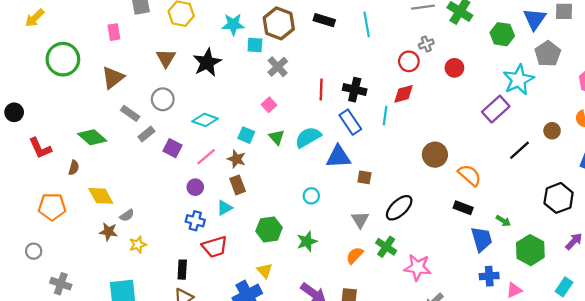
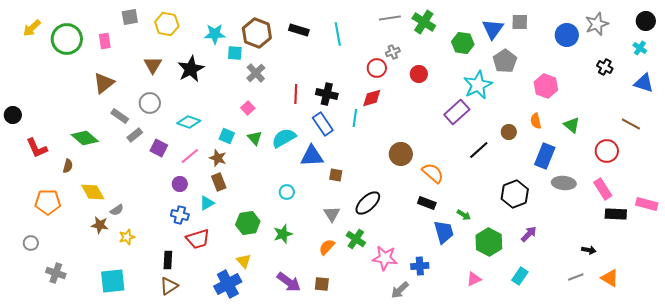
green circle: (63, 59) -> (67, 39), moved
blue cross: (489, 276) -> (420, 266), moved

